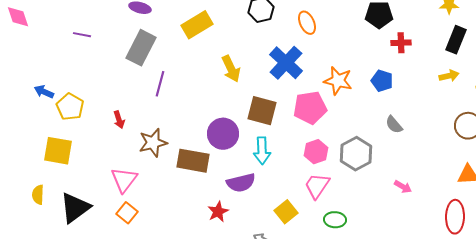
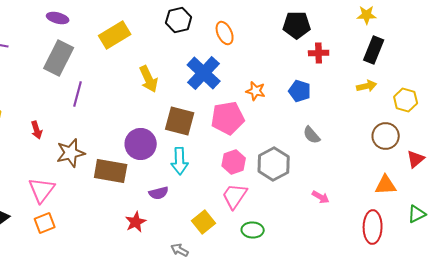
orange star: (338, 81) -> (256, 91), size x0.7
purple semicircle: (241, 183) -> (159, 193), size x0.7
orange square: (127, 213) -> (45, 223), turned 30

